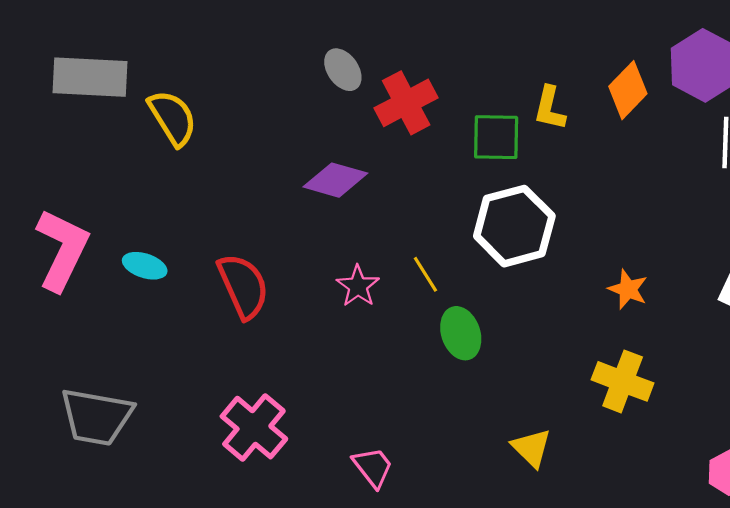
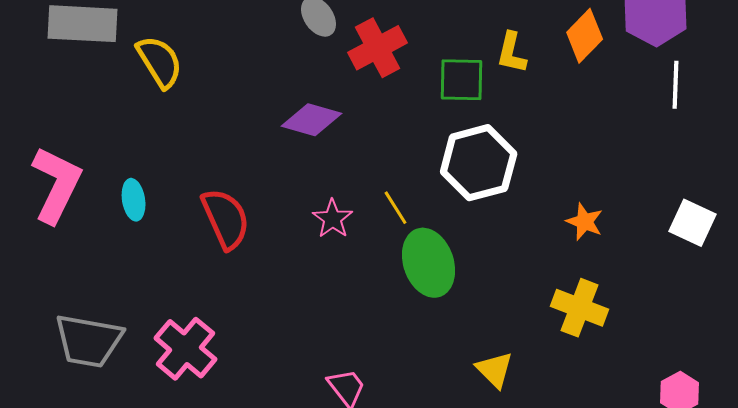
cyan ellipse: (145, 266) -> (134, 200), turned 63
green ellipse: (461, 333) -> (429, 263), size x1.4
pink cross: (254, 428) -> (186, 349), moved

